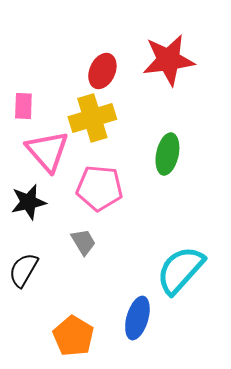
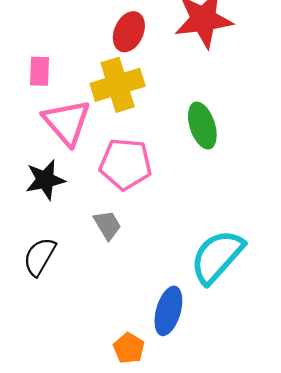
green ellipse: (167, 154) -> (202, 126), turned -30
orange pentagon: (73, 336) -> (129, 348), moved, size x0.7

